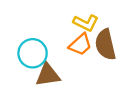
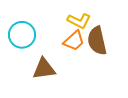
cyan circle: (33, 53) -> (22, 35), moved

